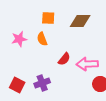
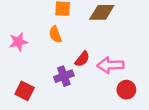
pink star: (19, 39) -> (18, 42), moved
purple cross: (42, 83) -> (64, 76), moved

